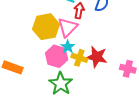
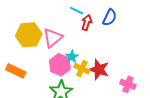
yellow hexagon: (46, 27) -> (29, 35), moved
pink triangle: (68, 27) -> (53, 38), moved

